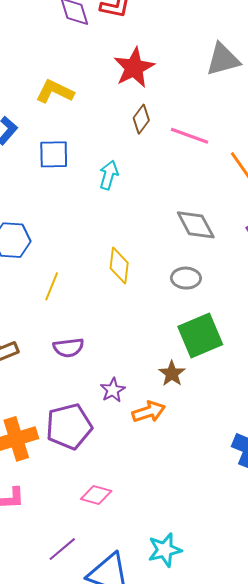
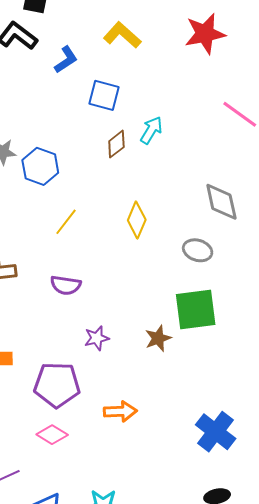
brown diamond: (141, 119) -> (116, 144), moved
orange arrow: (149, 412) -> (120, 411), moved
purple pentagon: (69, 426) -> (57, 385), moved

